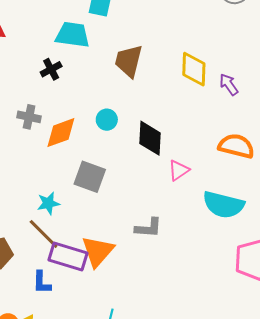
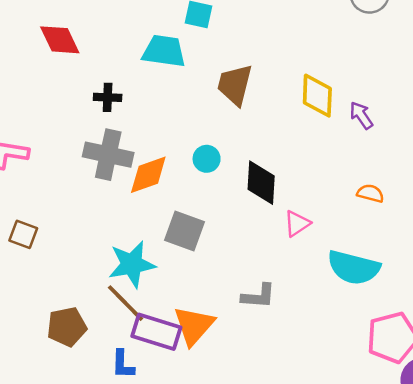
black cross: (51, 69) -> (108, 97), moved, turned 30
gray cross: (29, 117) -> (108, 155), size x1.6
orange semicircle: (236, 146) -> (370, 193), size x0.6
cyan star: (48, 203) -> (132, 264), size x1.6

